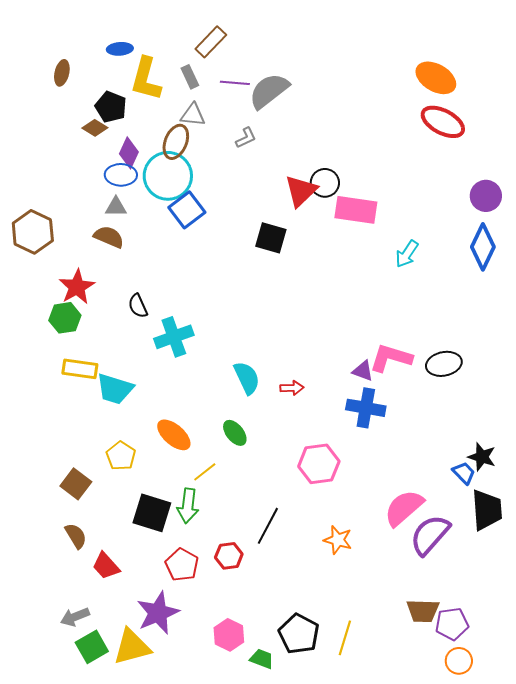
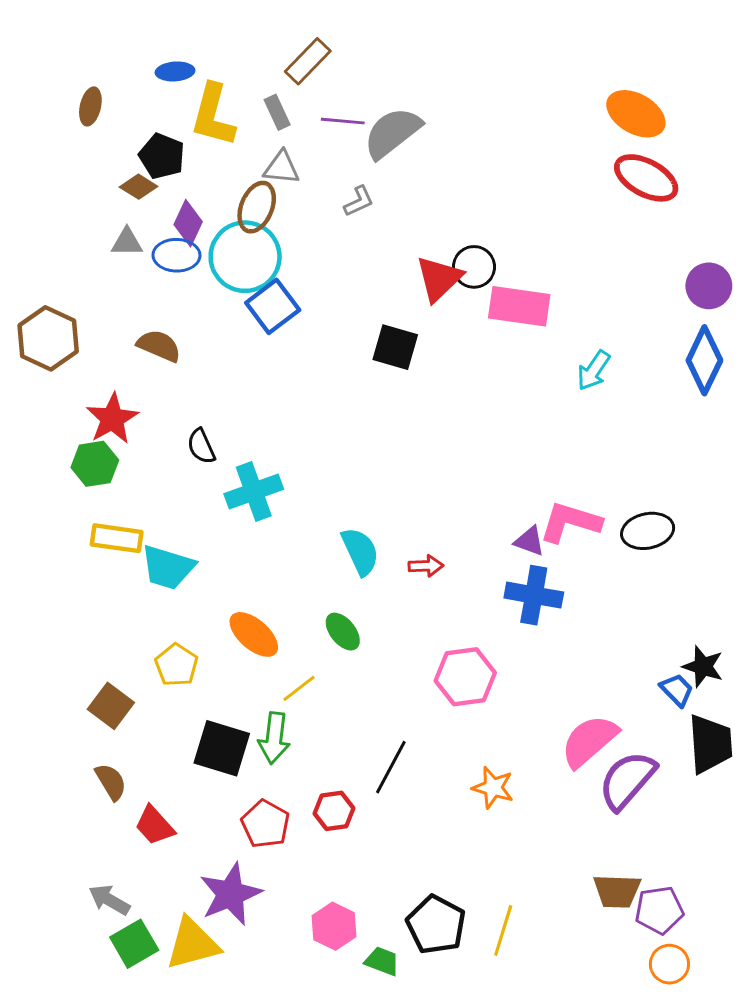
gray triangle: (116, 207) -> (127, 242), moved
gray arrow: (75, 617) -> (109, 900), turned 52

